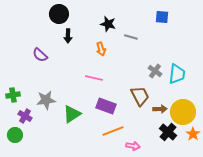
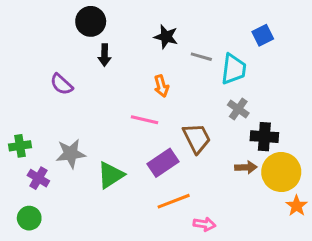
blue square: (162, 17) -> (263, 35), moved, turned -32
orange arrow: (101, 49) -> (161, 86), moved
cyan trapezoid: (177, 74) -> (234, 69), moved
brown trapezoid: (140, 96) -> (197, 138), moved
purple rectangle: (106, 106) -> (163, 163), turned -54
black cross: (168, 132) -> (264, 137), moved, turned -36
green circle: (15, 135) -> (29, 218), moved

